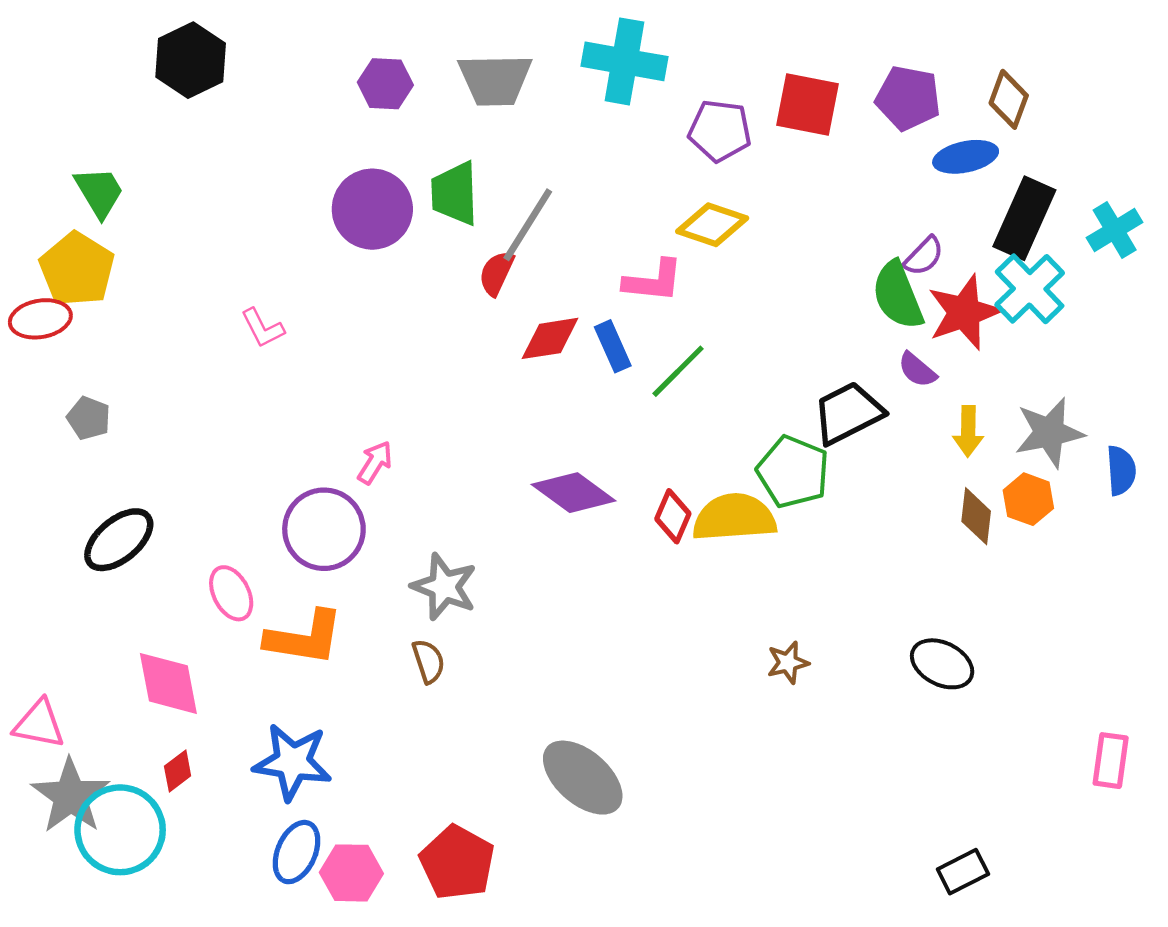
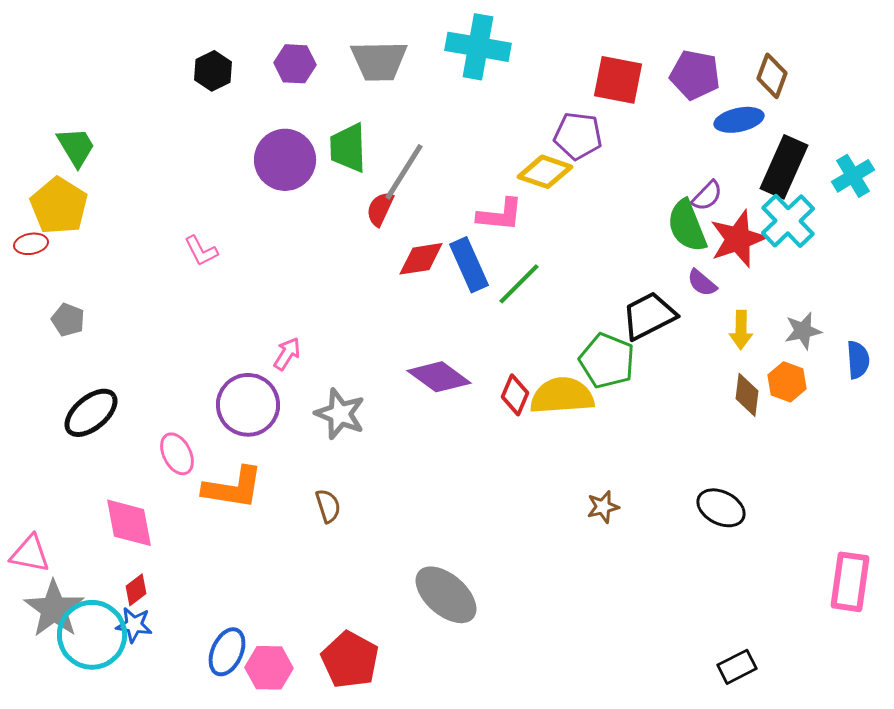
black hexagon: (191, 60) -> (213, 71), moved, size x0.7
purple pentagon: (720, 131) -> (578, 136), moved
red ellipse: (40, 319) -> (31, 244), size x0.7
blue rectangle: (613, 346) -> (469, 265), size x1.4
gray star: (1049, 433) -> (803, 331), size x0.7
gray star: (444, 587) -> (340, 414), moved
pink rectangle: (1111, 761) -> (850, 582), size x1.4
blue star: (293, 762) -> (134, 625), moved, size x0.6

